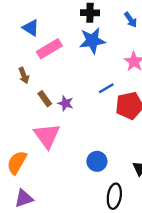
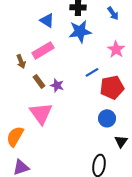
blue triangle: (31, 28) -> (47, 20), moved
pink rectangle: (49, 49) -> (43, 50), moved
blue circle: (97, 161) -> (107, 118), moved

